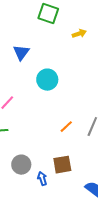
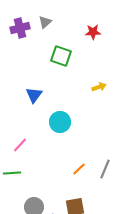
yellow arrow: (79, 34) -> (99, 87), moved

